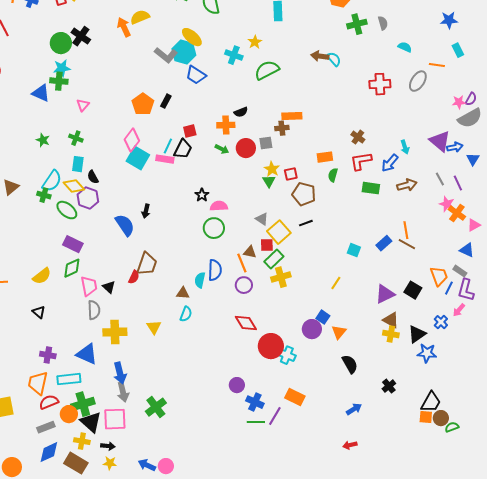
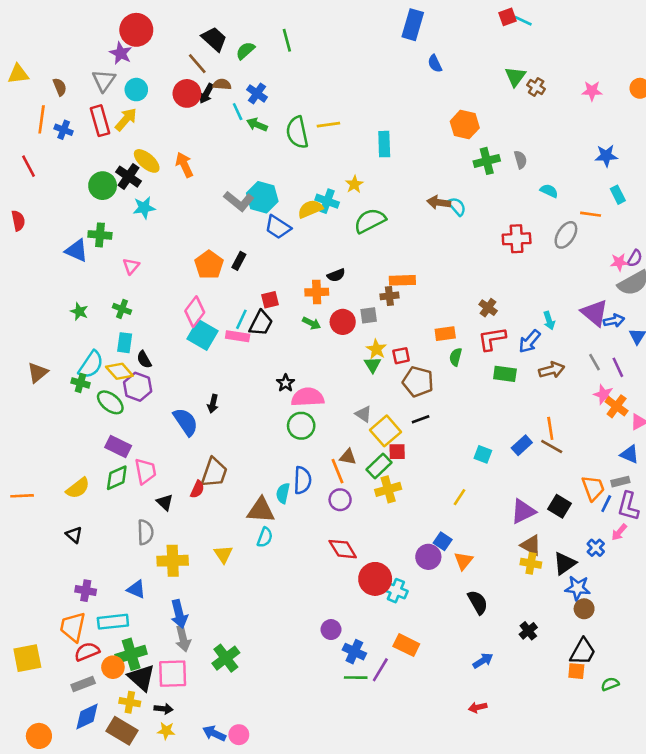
yellow semicircle: (140, 17) -> (310, 209), moved
yellow ellipse: (192, 37) -> (147, 161), moved
cyan star: (62, 68) -> (144, 208), moved
pink semicircle: (219, 206) -> (308, 397), size x1.4
red square: (267, 245) -> (397, 452), moved
gray rectangle: (460, 271) -> (620, 482), turned -48
pink trapezoid: (89, 286) -> (145, 471), moved
brown triangle: (183, 293) -> (261, 510), size x1.6
blue triangle: (87, 354) -> (136, 589), size x0.7
brown circle: (441, 418) -> (584, 609), moved

